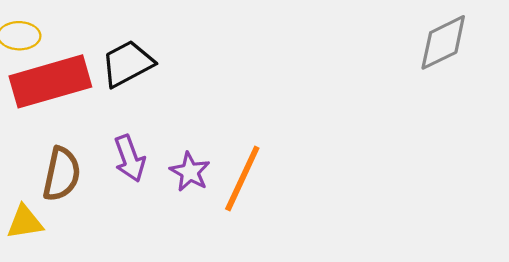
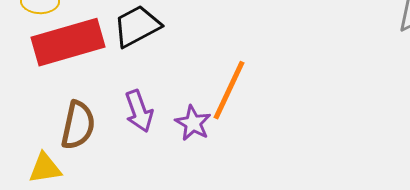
orange line: (242, 179) -> (229, 90), moved

